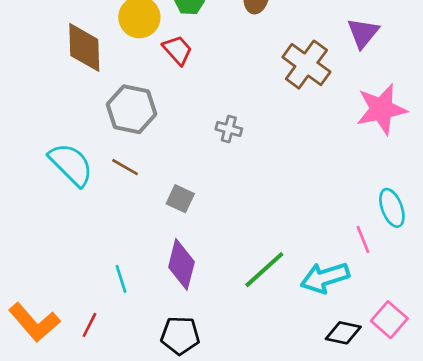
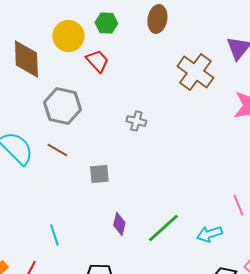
gray square: (180, 199) -> (99, 174), turned -30
purple diamond: (181, 264) -> (119, 224), moved, size x0.6
cyan arrow: (325, 278) -> (209, 234), size x0.7

